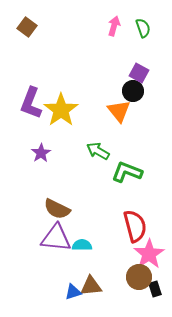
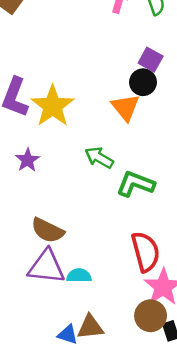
blue triangle: (73, 292) -> (68, 335), turned 36

